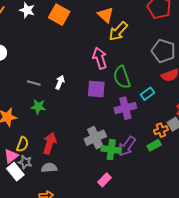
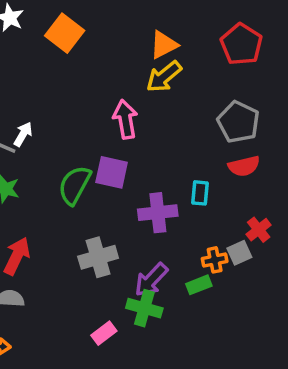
orange triangle: (106, 15) -> (164, 45), moved, turned 42
green semicircle: (122, 77) -> (75, 185), moved, turned 40
white arrow: (60, 82) -> (23, 134), moved
cyan rectangle: (147, 94) -> (200, 193), turned -56
green cross: (111, 150) -> (144, 308), moved

